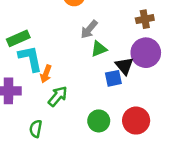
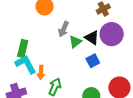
green rectangle: (18, 38) -> (23, 49), moved, turned -36
black triangle: (124, 66) -> (92, 38), moved

